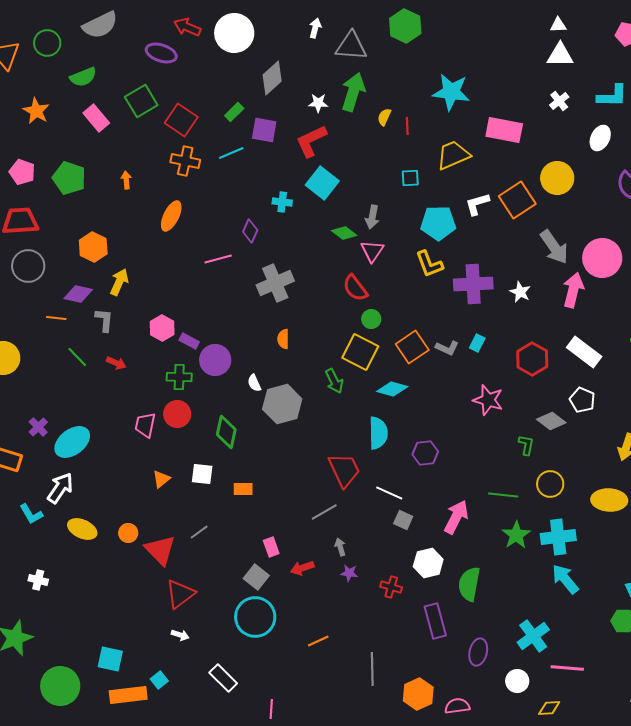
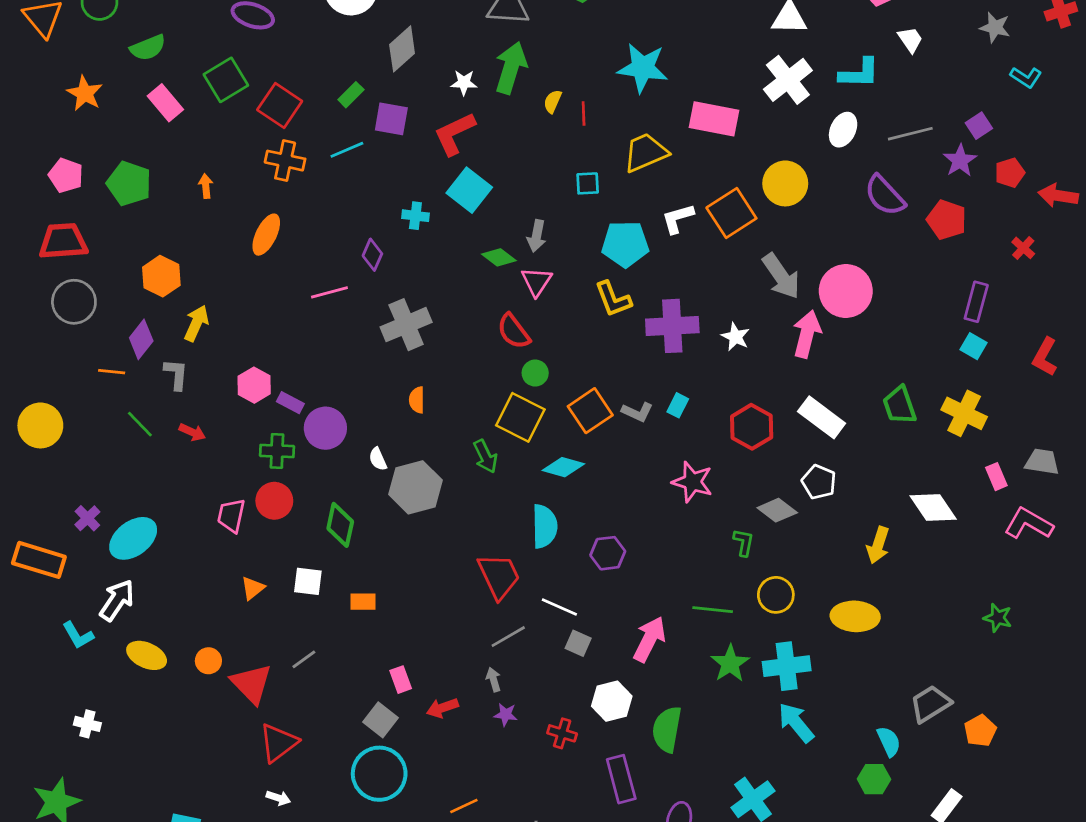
white cross: (559, 101) -> (788, 80), size x1.8
purple diamond: (78, 294) -> (141, 339), turned -64
gray line: (324, 512) -> (508, 637), moved

